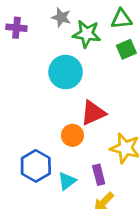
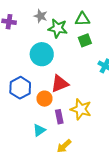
blue hexagon: (36, 166) -> (20, 88), moved
purple rectangle: (99, 175) -> (59, 117), moved

